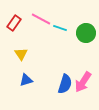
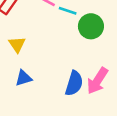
green circle: (86, 33) -> (91, 26), moved

